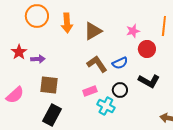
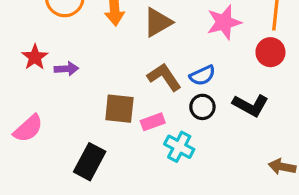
pink star: (133, 31) -> (224, 22), size x1.5
red circle: (147, 49) -> (270, 52), moved
brown square: (49, 85) -> (119, 109), moved
black circle: (120, 90) -> (202, 107), moved

